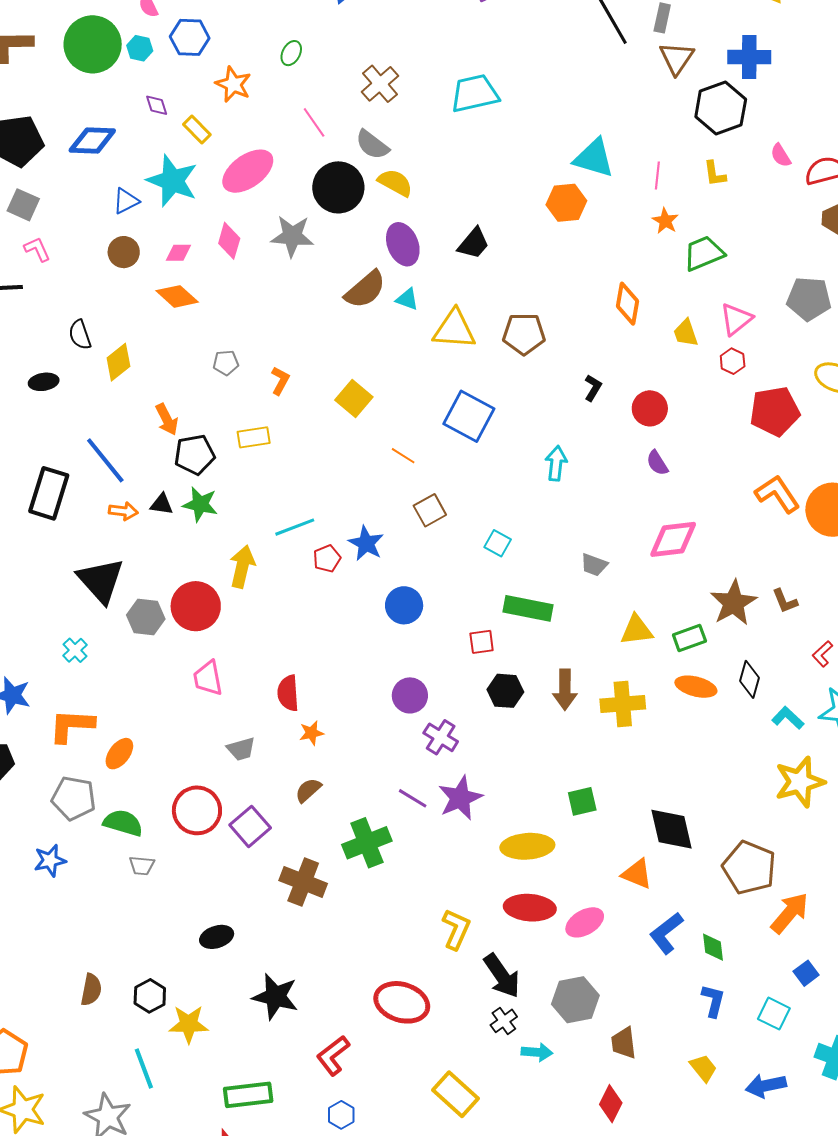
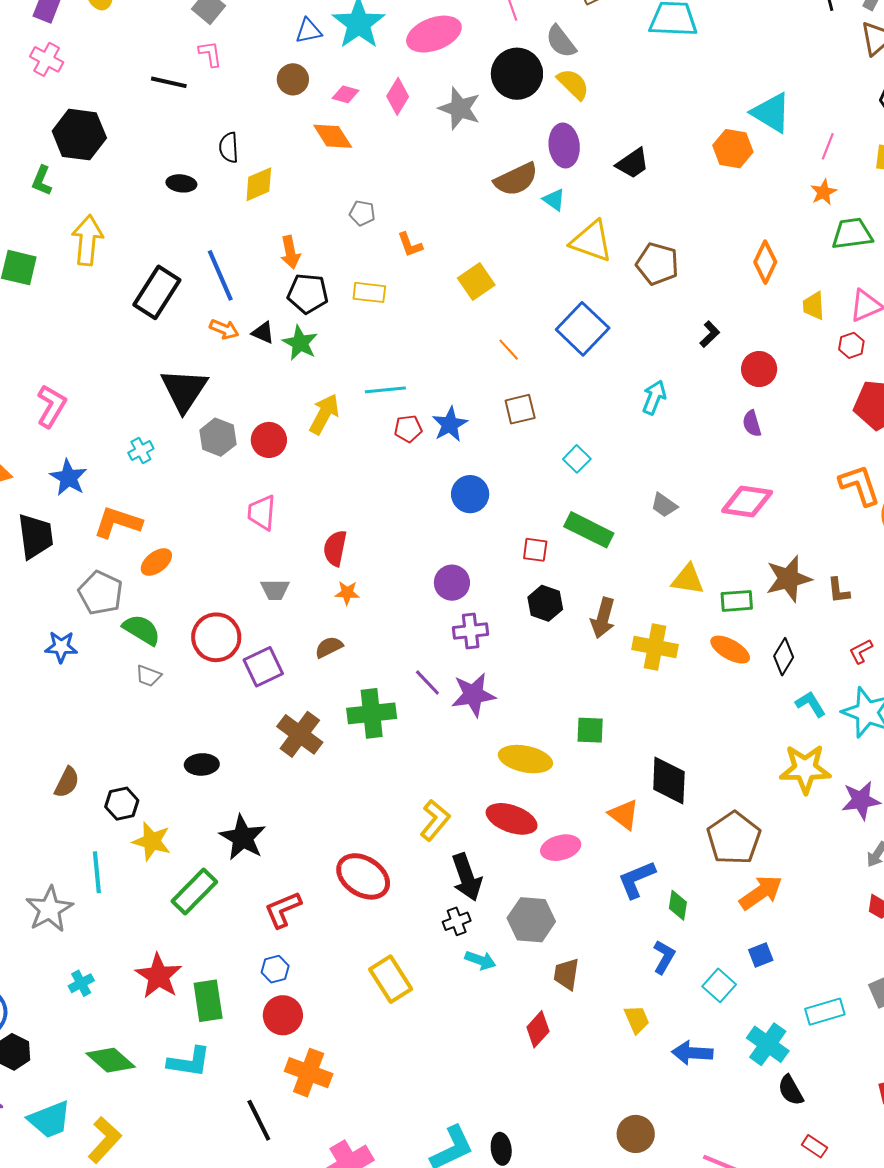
orange L-shape: (280, 381) -> (410, 245), turned 116
red circle: (196, 606) -> (269, 440), size x0.7
purple cross: (441, 737) -> (471, 631), turned 36
green rectangle: (248, 1095) -> (194, 891), moved, turned -54

